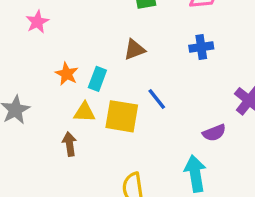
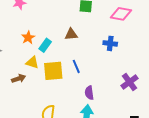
yellow square: (122, 116) -> (53, 71), turned -30
purple semicircle: (214, 133) -> (89, 93), moved, turned 88
brown arrow: (70, 144) -> (19, 79), turned 64

